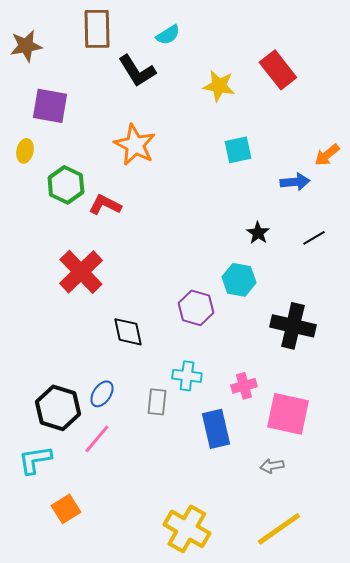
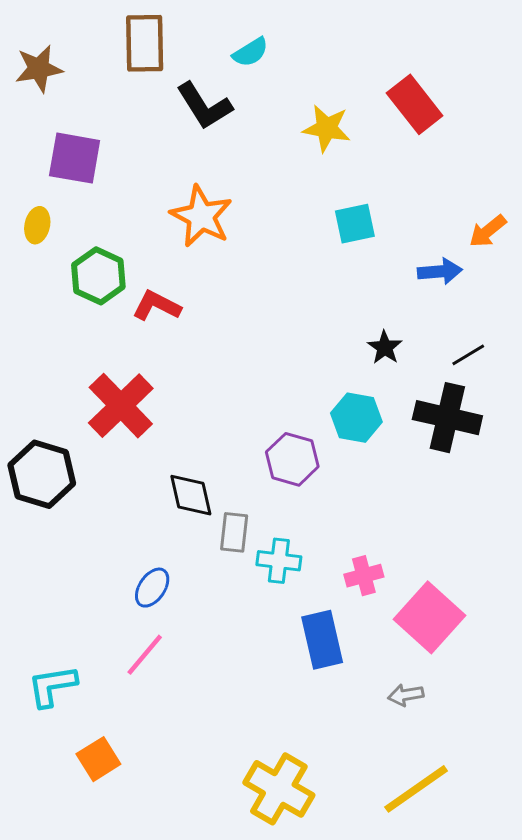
black cross: (293, 326) -> (447, 418), moved
gray rectangle: (157, 402) -> (234, 532), moved
black hexagon: (58, 408) -> (42, 474), moved
pink square: (288, 414) -> (429, 617), turned 30

